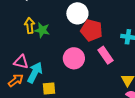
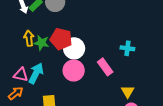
white circle: (77, 13) -> (74, 48), moved
red pentagon: (91, 30) -> (61, 39), moved
cyan arrow: (35, 73) -> (36, 73), moved

